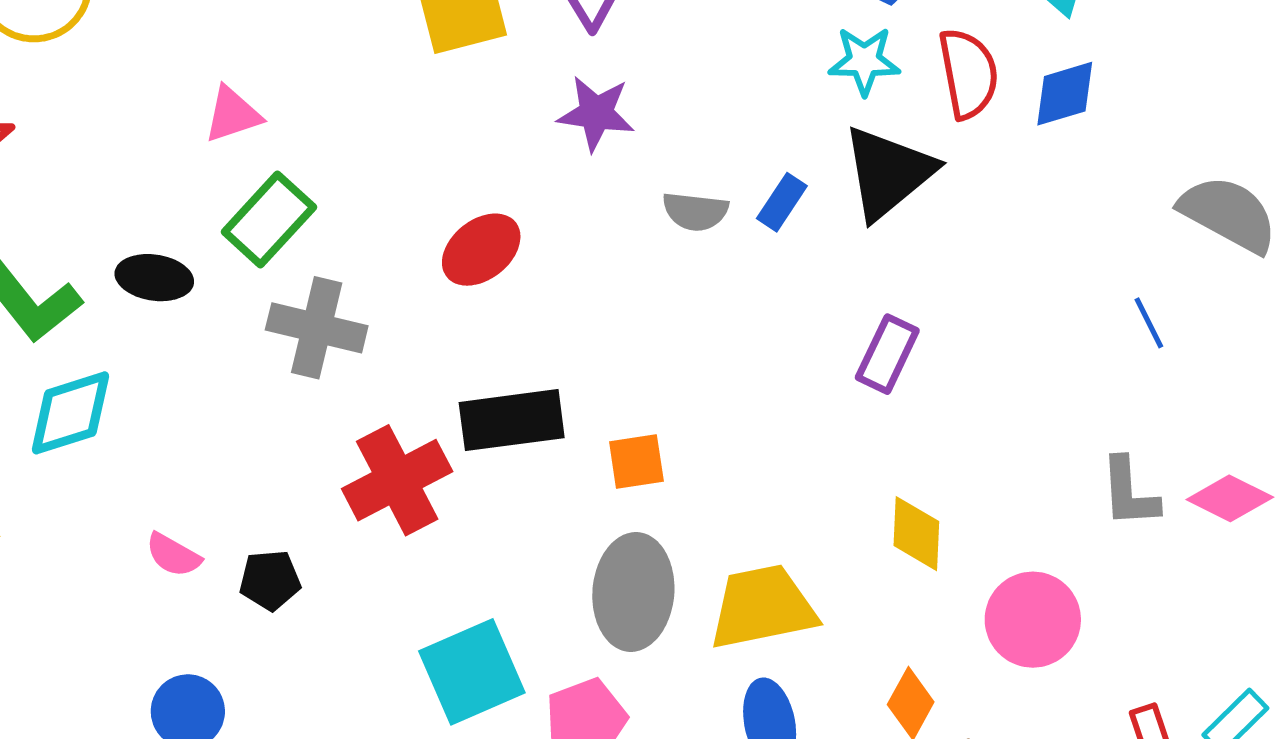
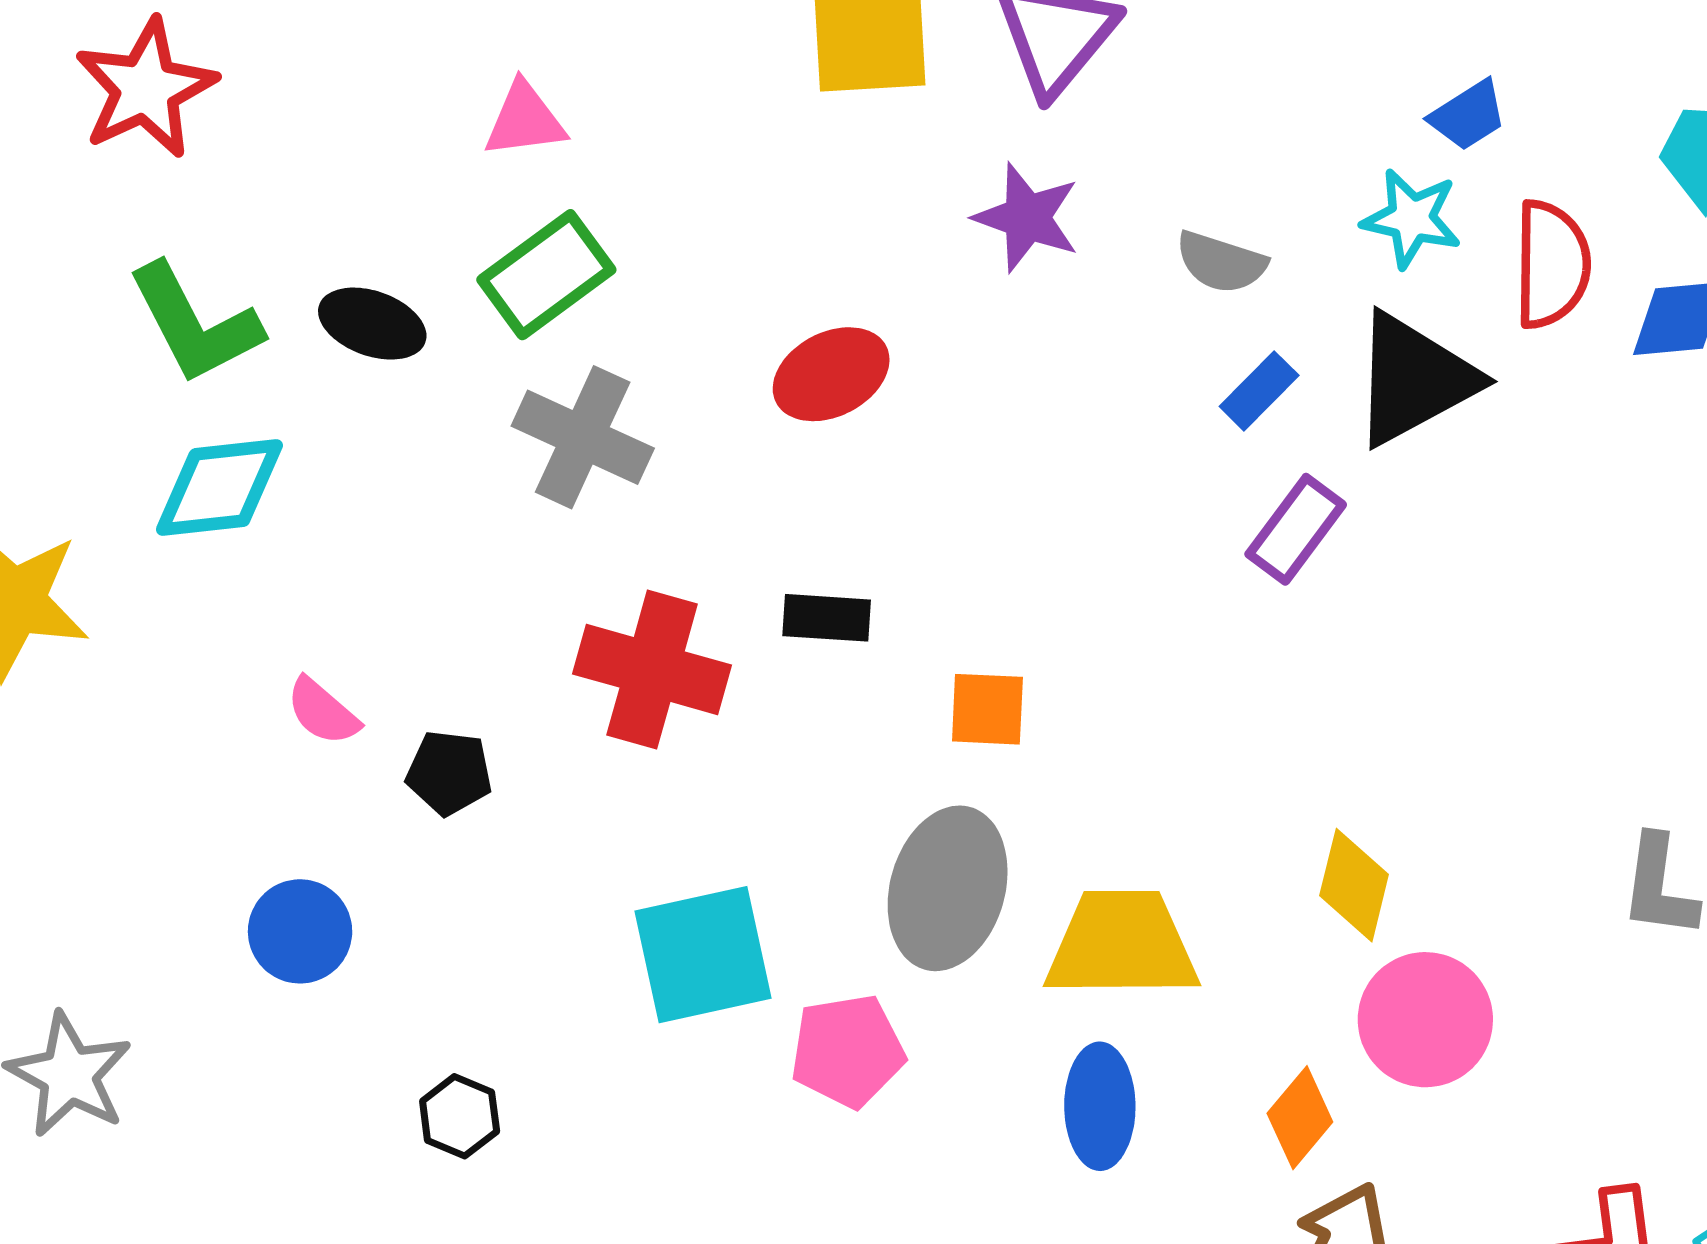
gray semicircle: (695, 211) -> (1221, 262), moved
purple rectangle: (887, 354) -> (1296, 529), moved
black rectangle: (512, 420) -> (827, 618), size x0.6
red cross: (397, 480) -> (652, 669), turned 32
pink circle: (1033, 620) -> (1425, 1020), moved

